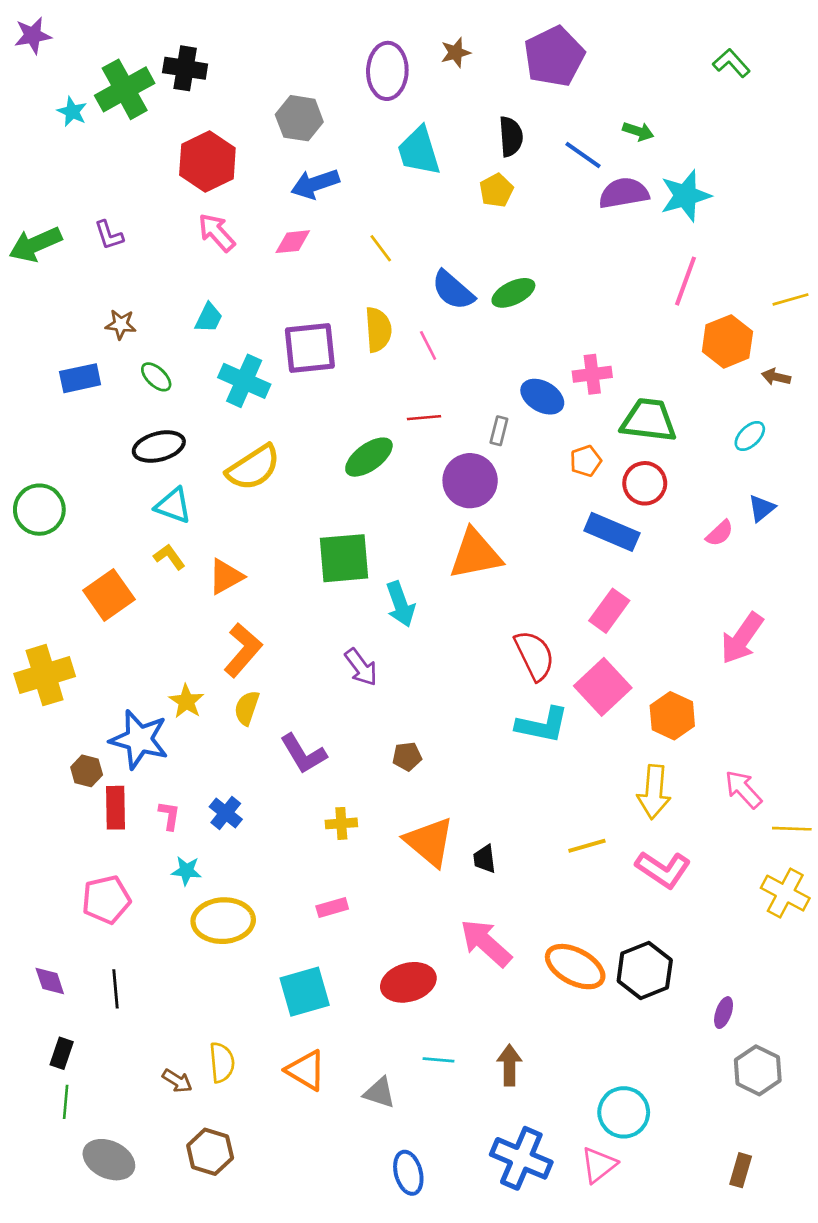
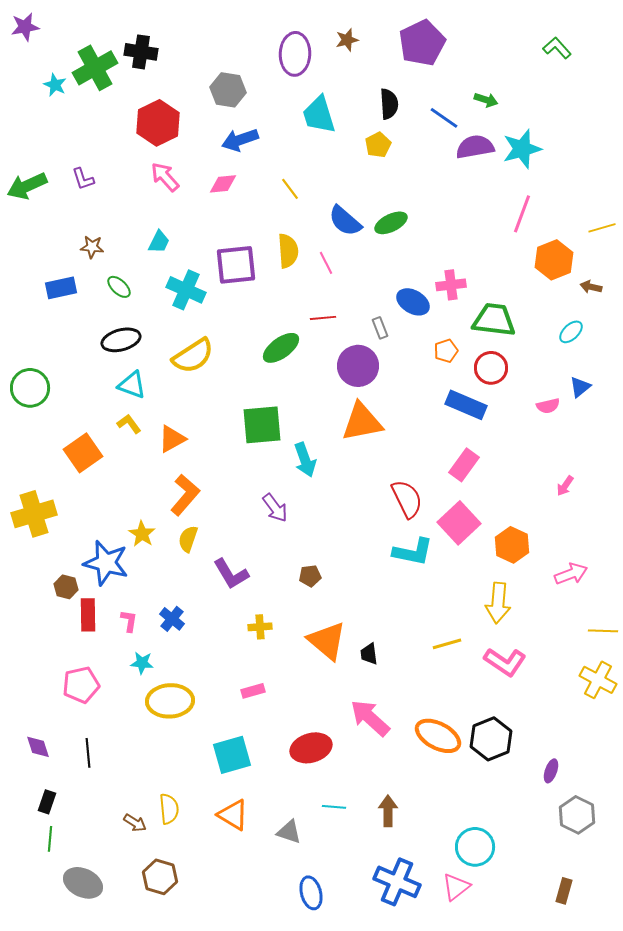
gray rectangle: (499, 431) -> (380, 328), turned -35
pink semicircle: (720, 533) -> (548, 406), turned 30
pink arrow: (742, 638) -> (565, 486), size x0.5
pink arrow: (743, 789) -> (571, 574), moved, turned 112

